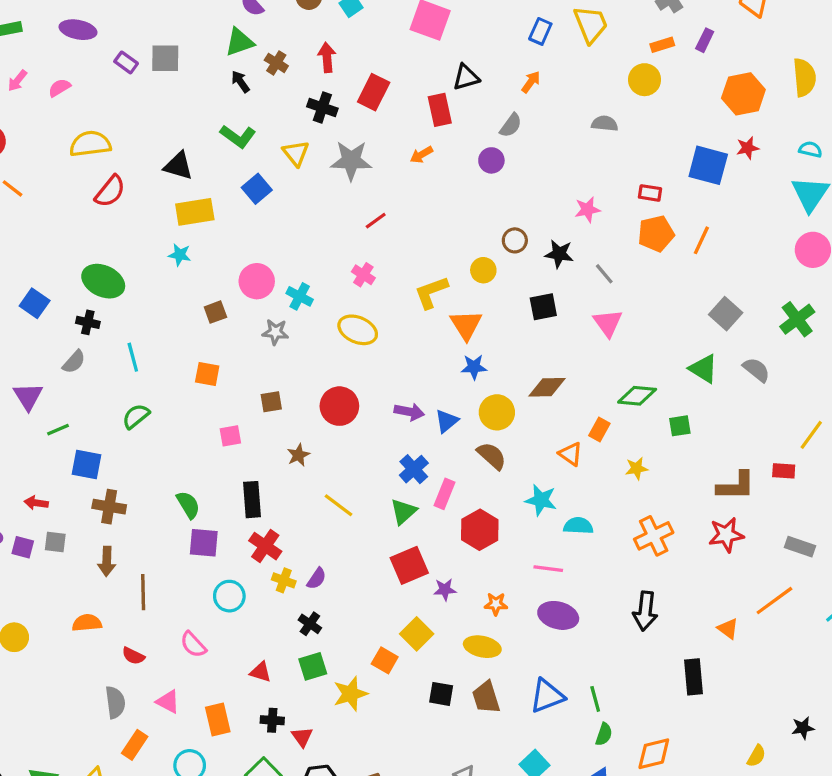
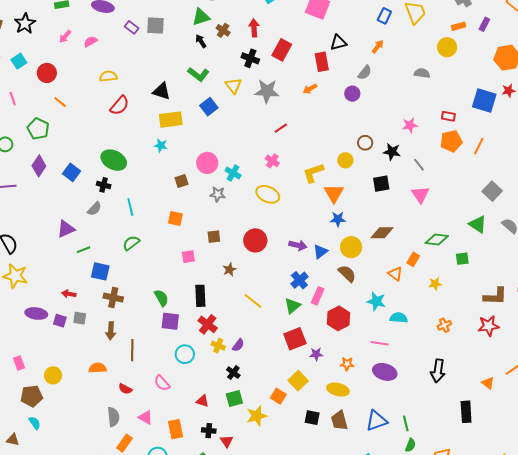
yellow semicircle: (90, 144) -> (108, 76), size x0.7
purple triangle: (28, 396) -> (66, 229), turned 36
orange cross: (654, 536) -> (444, 325), size x0.6

